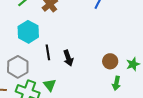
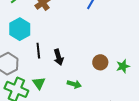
green arrow: (116, 83) -> (74, 84), moved, turned -88

